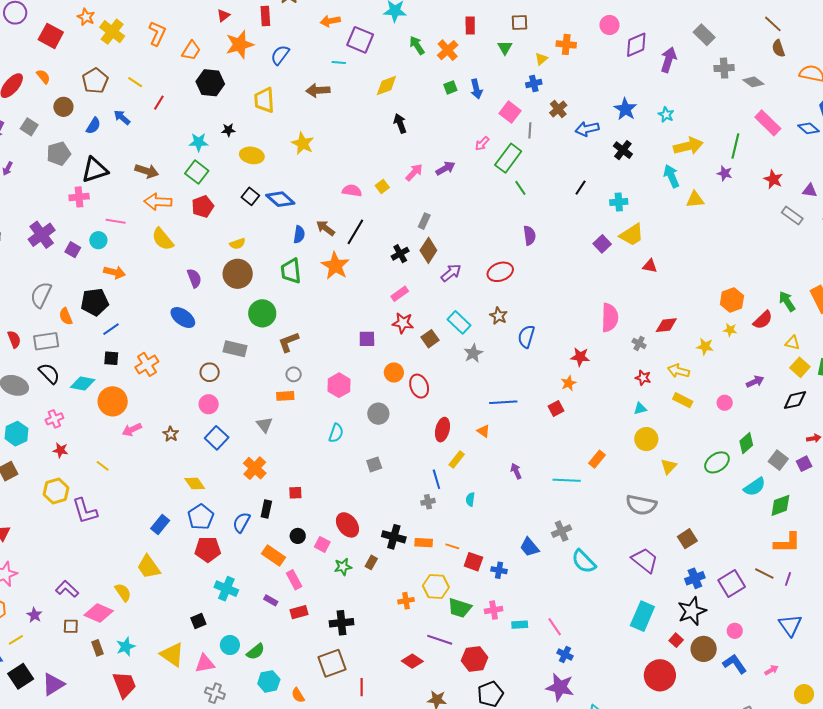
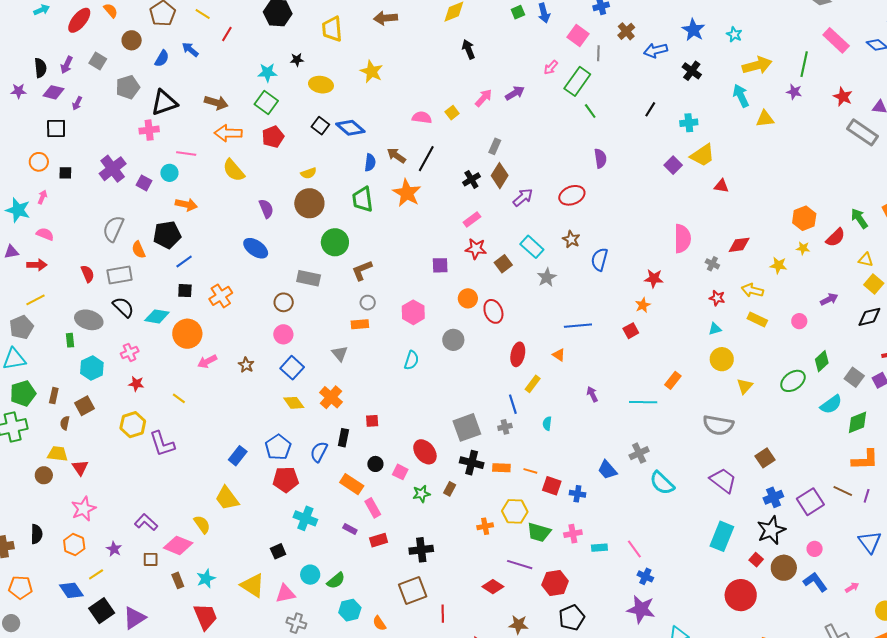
gray rectangle: (792, 216) -> (863, 132), size x1.4
gray square: (374, 464) -> (467, 427), moved, size x1.8
yellow diamond: (195, 484) -> (294, 403), moved

